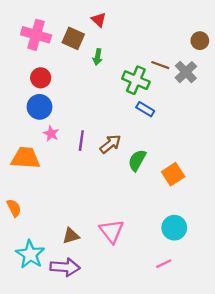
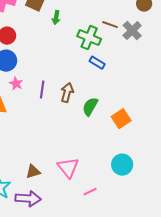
brown arrow: (110, 144) -> (67, 93), turned -36
pink line: (164, 264) -> (90, 192), moved

